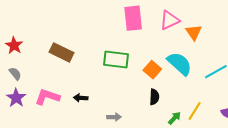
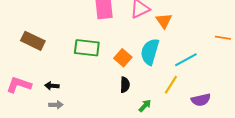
cyan semicircle: (180, 64) -> (150, 52), turned -116
yellow line: (195, 111) -> (171, 85), moved
gray arrow: (114, 117) -> (56, 105), moved

